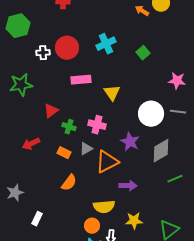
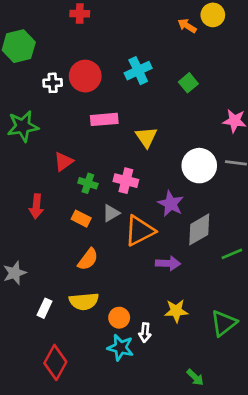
red arrow: (31, 144) -> (36, 206), turned -60
gray diamond: (161, 151) -> (199, 229), moved
yellow semicircle: (104, 207) -> (84, 301), moved

